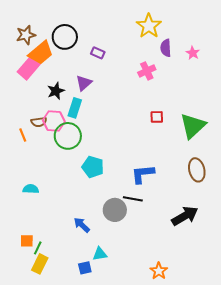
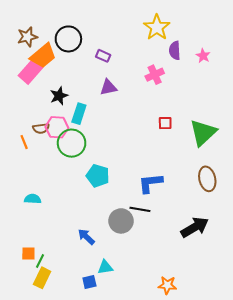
purple triangle: (84, 83) -> (108, 87), moved, turned 30
orange star: (159, 271) -> (167, 285), turned -30

